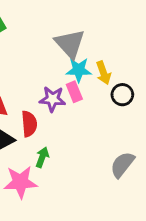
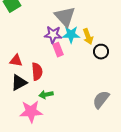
pink rectangle: (74, 92) -> (58, 50), moved
purple star: (52, 99) -> (53, 35), moved
green arrow: (42, 157) -> (46, 95), turned -120

